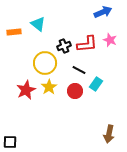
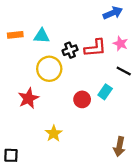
cyan triangle: (38, 24) -> (42, 36), moved, turned -35
black line: (79, 70) -> (124, 71), moved
yellow star: (49, 87) -> (54, 133), moved

